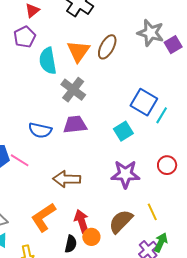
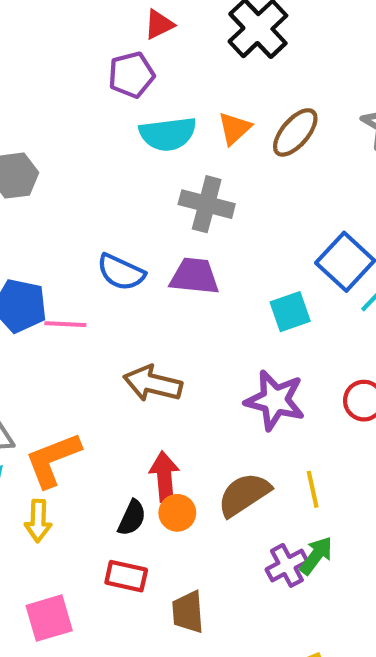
orange triangle: (78, 51) -> (234, 128), size x0.7
cyan semicircle: (48, 61) -> (168, 134), turned -100
gray cross: (73, 90) -> (207, 204), turned -35
pink line: (20, 160) -> (65, 324), turned -42
orange L-shape: (43, 217) -> (53, 460), moved

